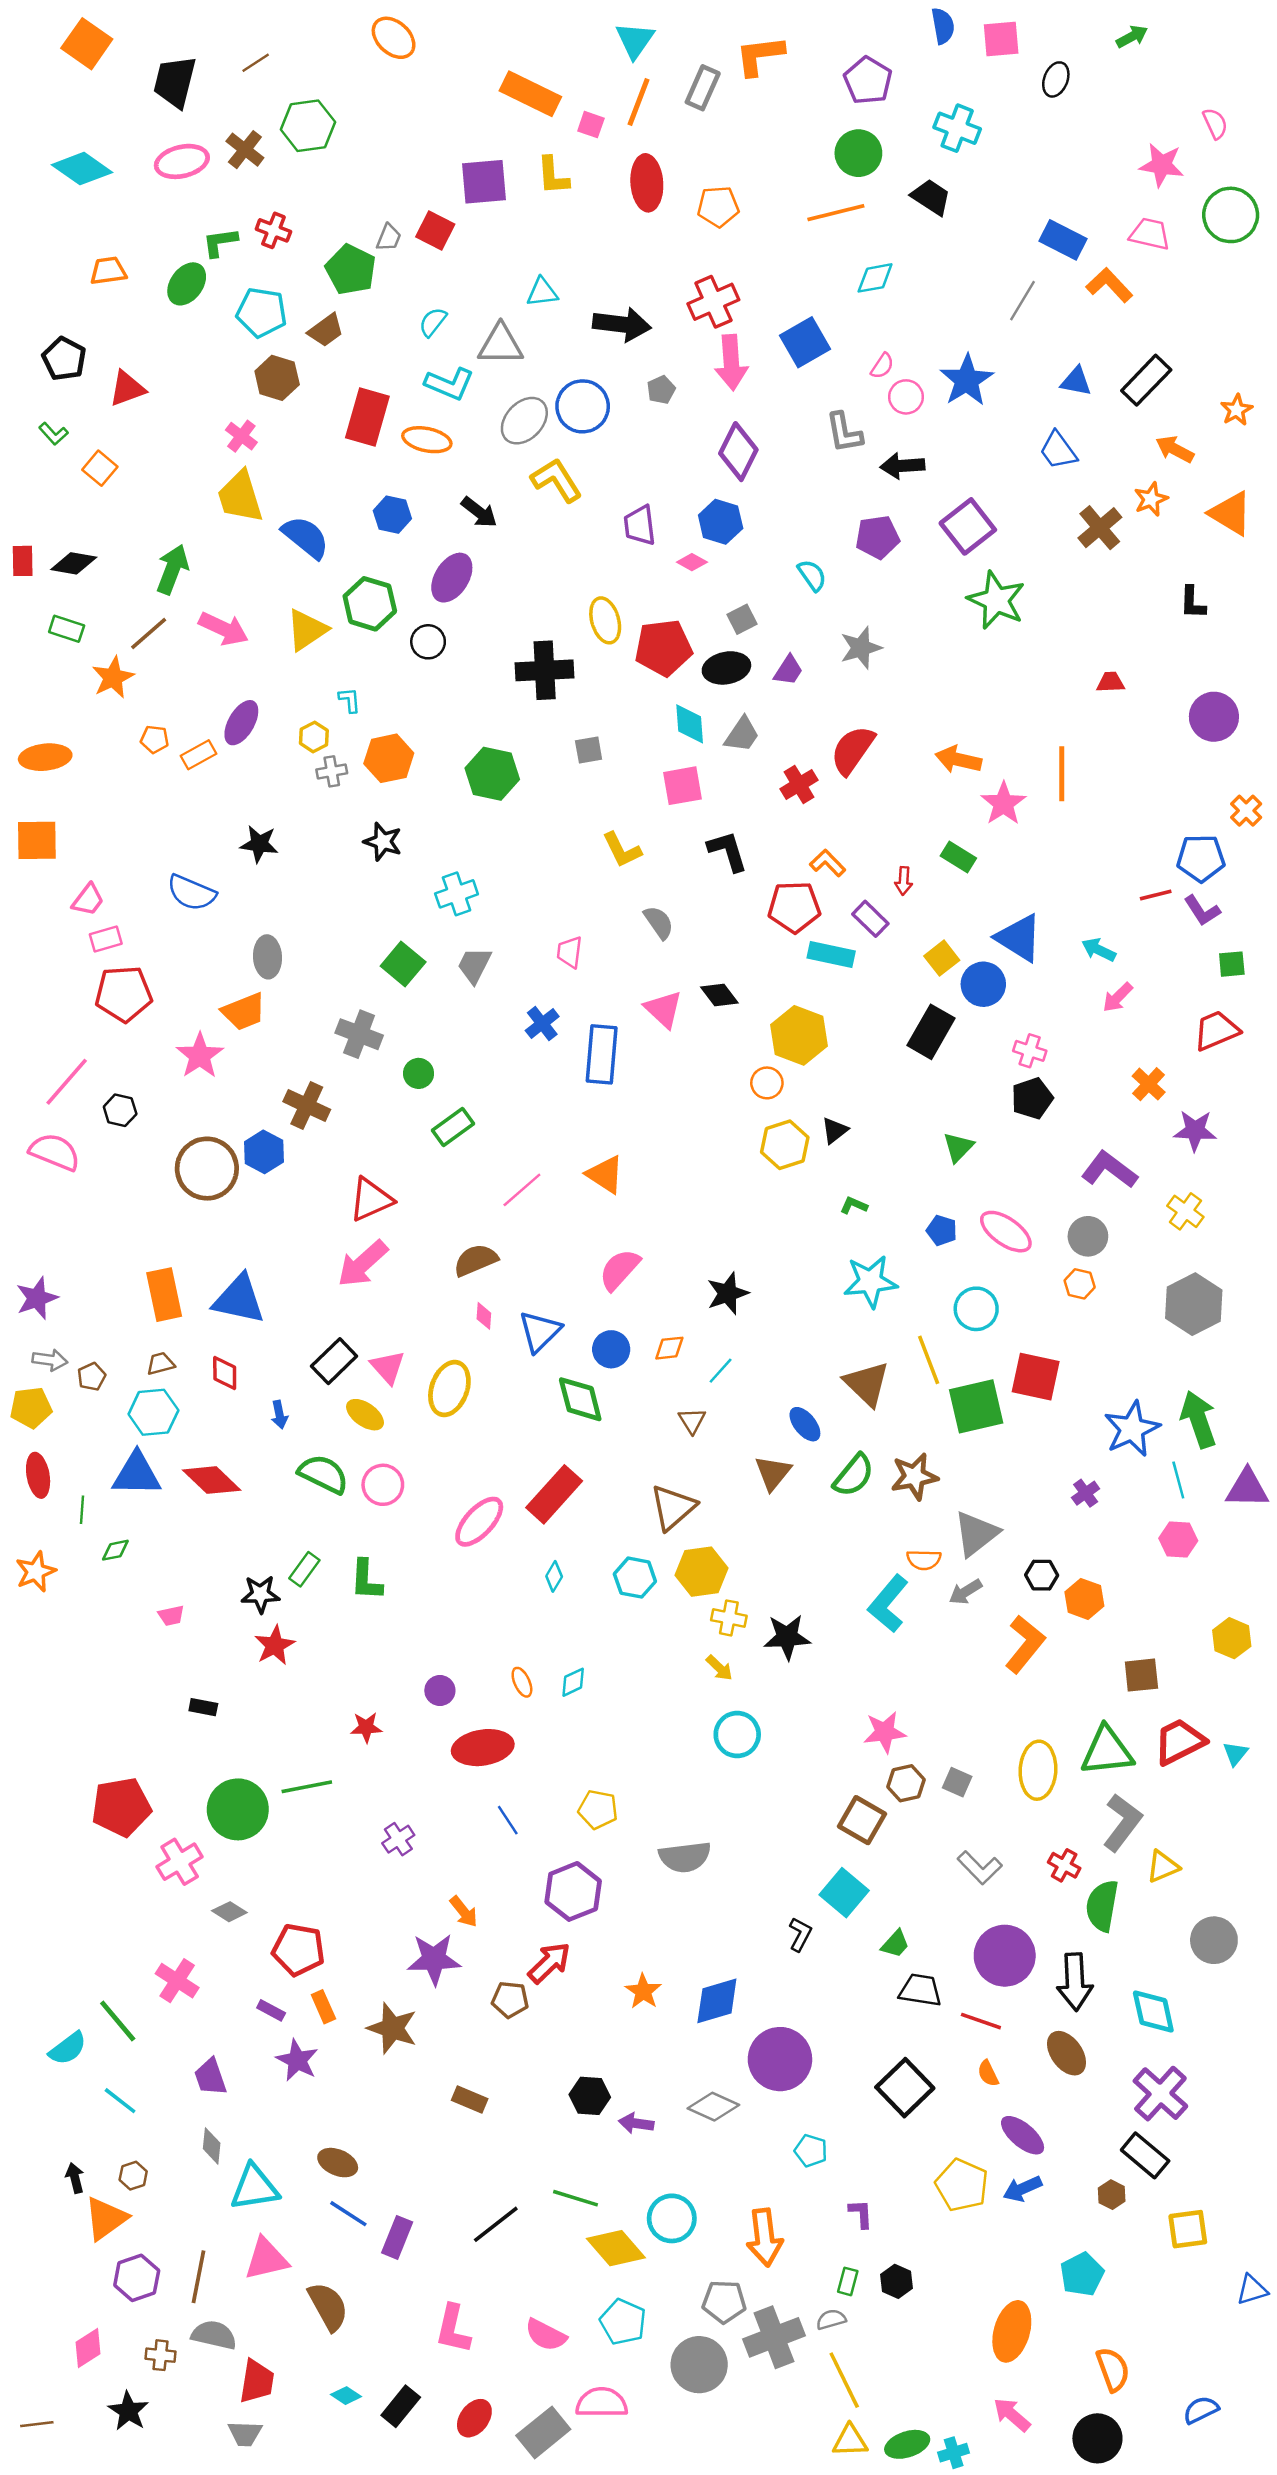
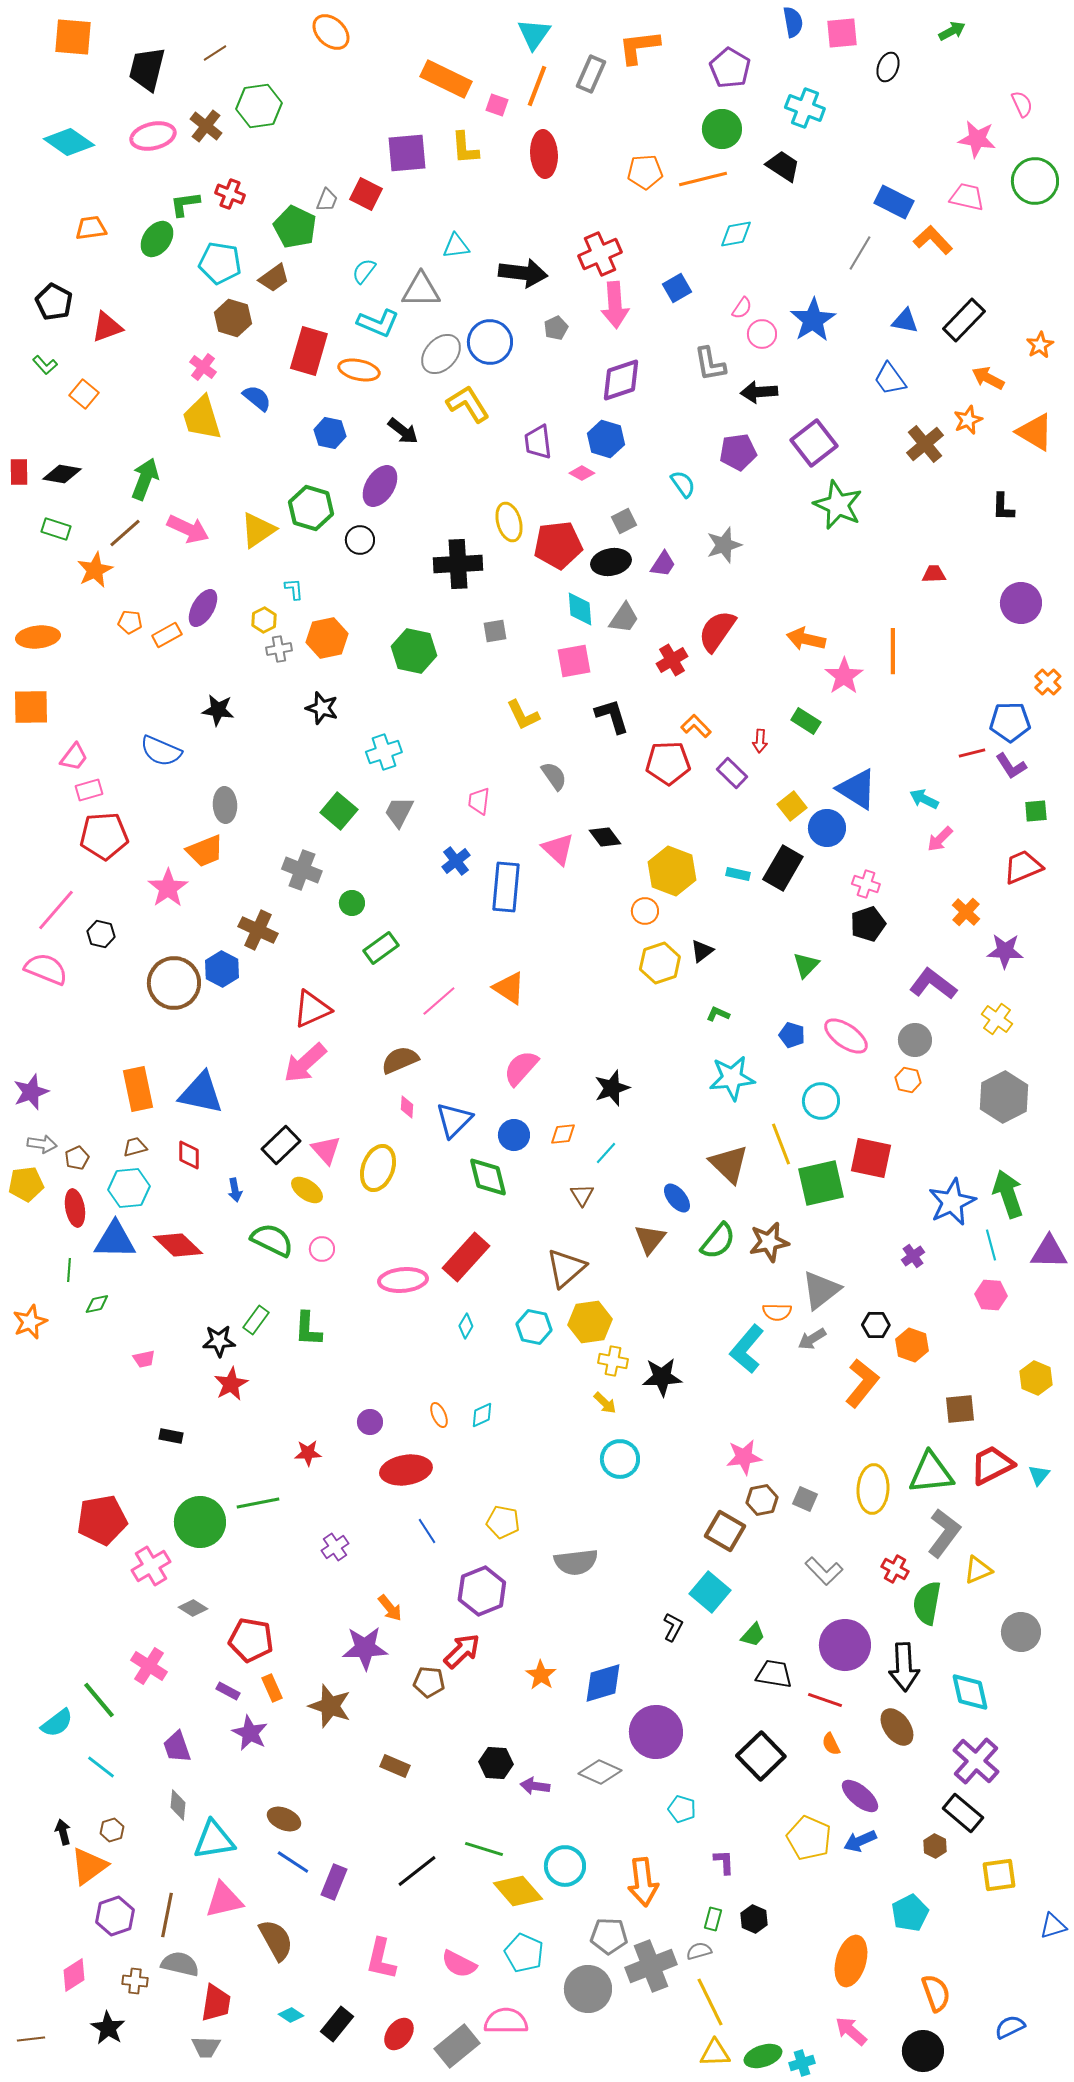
orange square: (87, 44) -> (73, 37), turned -30
orange pentagon: (718, 207) -> (645, 172), moved
blue square: (805, 342) -> (677, 288), size x0.7
purple diamond: (738, 452) -> (621, 380), turned 45
blue semicircle: (306, 537) -> (257, 398), moved, size x0.7
cyan rectangle: (831, 955) -> (738, 874), moved, size x0.6
red ellipse: (38, 1475) -> (75, 1208), moved
pink circle: (383, 1485) -> (322, 1249), size x0.7
pink ellipse: (479, 1522) -> (403, 1280), turned 42

